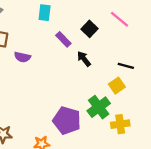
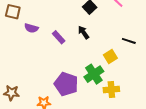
purple rectangle: (63, 39) -> (59, 37), moved
black line: (126, 66) -> (129, 41), moved

